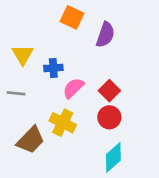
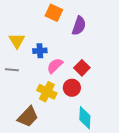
red circle: (109, 117) -> (72, 88), moved
brown trapezoid: (31, 140) -> (28, 117), moved
cyan diamond: (113, 157) -> (85, 118), turned -45

